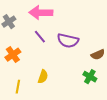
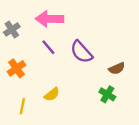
purple semicircle: (68, 41) -> (81, 52), turned 35
yellow semicircle: (43, 77) -> (52, 94), turned 32

